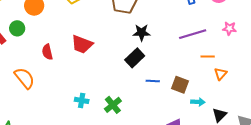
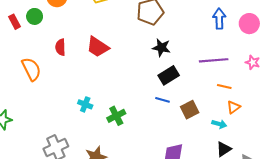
black rectangle: (135, 58) -> (169, 75), moved
brown square: (180, 85) -> (190, 110), turned 30
cyan arrow: (198, 102) -> (219, 124), moved

